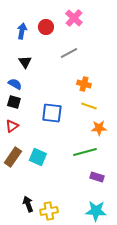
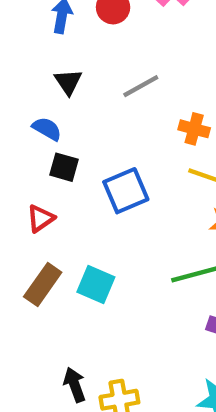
gray line: (69, 53) -> (141, 86), moved
black square: (14, 102) -> (64, 167), moved
blue square: (52, 113) -> (126, 191), turned -30

